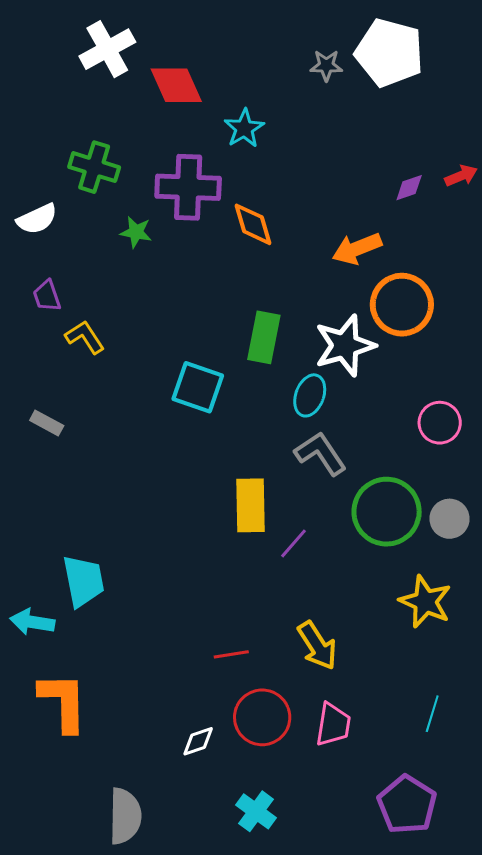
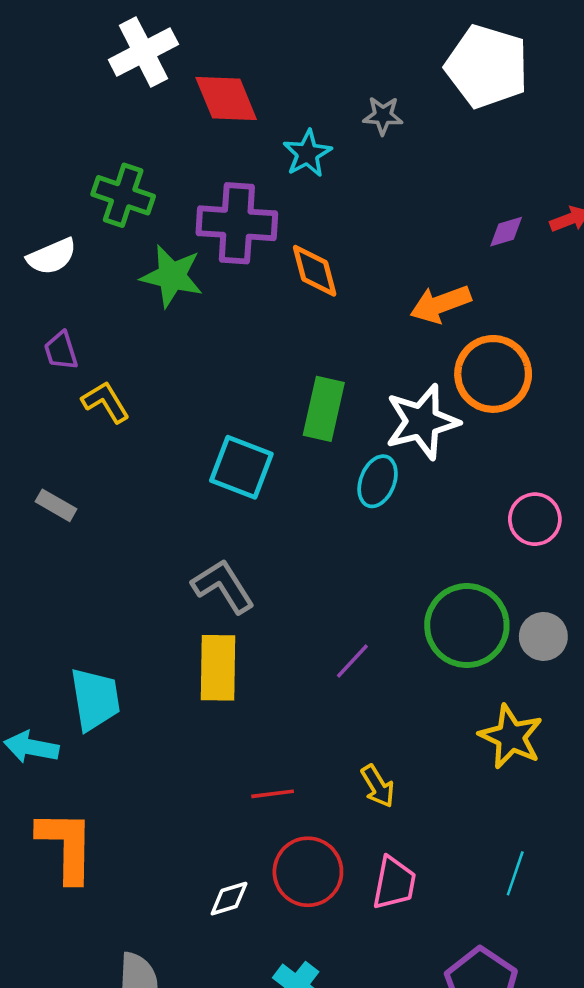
gray star: (326, 65) -> (383, 116), moved
green star: (136, 232) -> (172, 276), size x1.6
gray L-shape: (321, 453) -> (223, 586), moved
yellow rectangle: (251, 505) -> (218, 668), moved
yellow arrow: (317, 645) -> (378, 786), size x0.7

